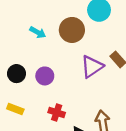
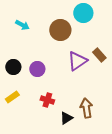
cyan arrow: (38, 32) -> (22, 25), moved
yellow rectangle: (15, 109) -> (12, 97), turned -56

